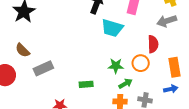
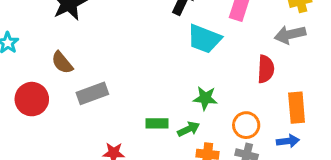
orange circle: (141, 63) -> (246, 125), moved
green arrow: (125, 84) -> (189, 129), moved

